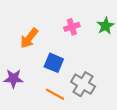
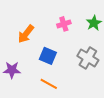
gray cross: (83, 84) -> (88, 58), moved

